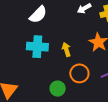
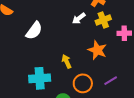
cyan cross: (37, 47) -> (40, 78), moved

